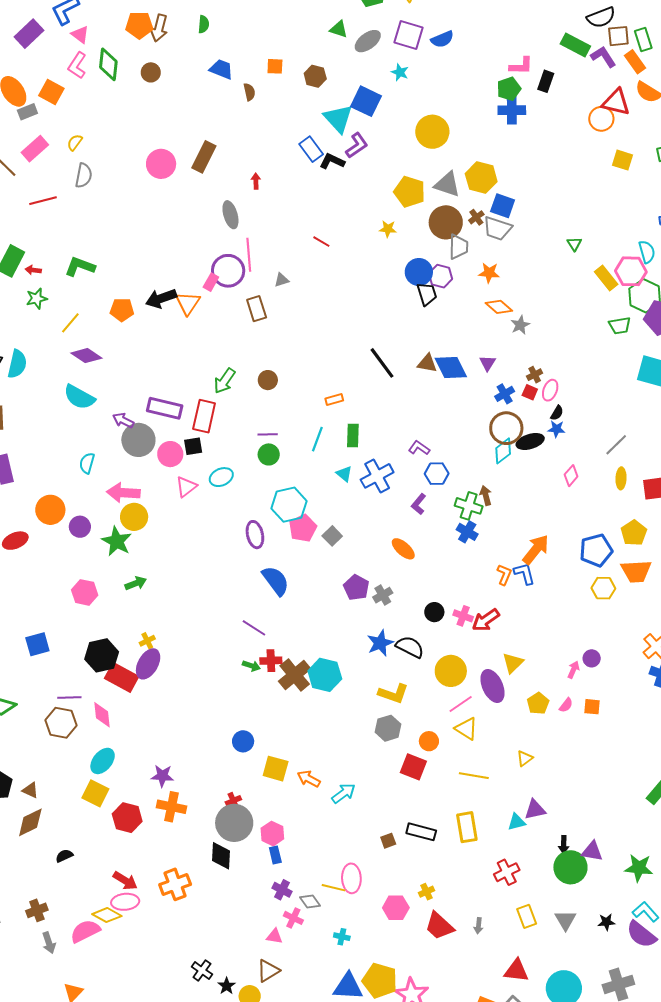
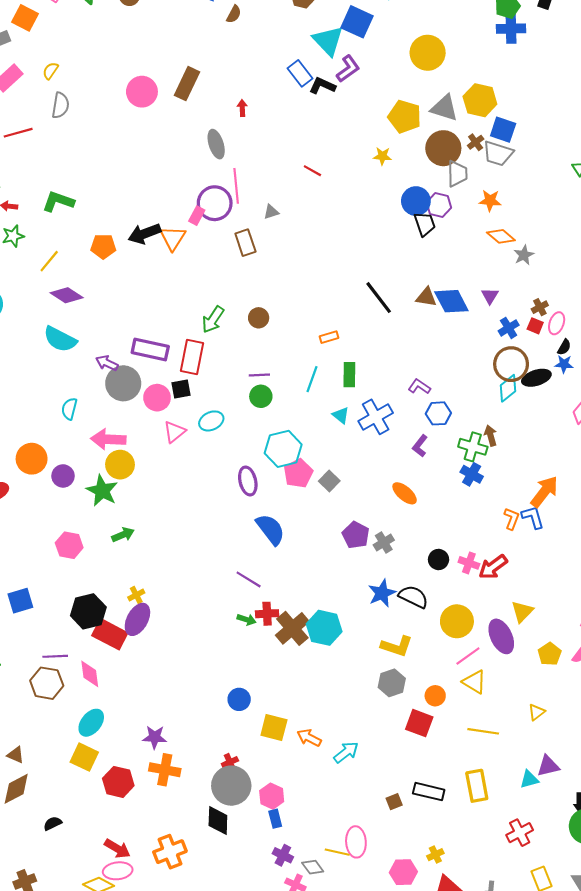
brown semicircle: (249, 92) -> (234, 14), turned 42

